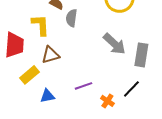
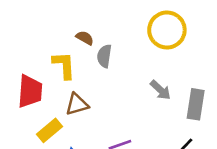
gray arrow: (114, 44) -> (160, 90), size x0.7

